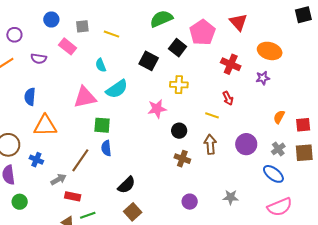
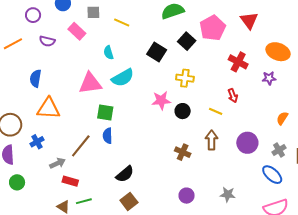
purple circle: (14, 35) -> (33, 15), moved
black circle: (179, 131) -> (183, 111), moved
blue cross: (36, 160) -> (37, 142), turned 32

